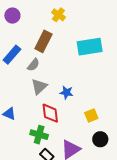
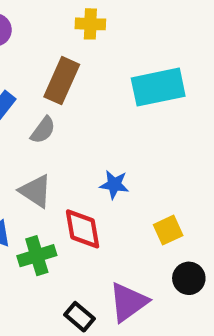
yellow cross: (58, 15) -> (90, 24), turned -32
gray triangle: (39, 87) -> (36, 191), moved, turned -42
green cross: (39, 135) -> (37, 256), moved, turned -30

